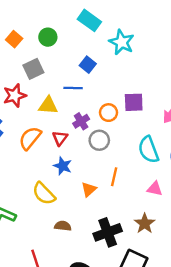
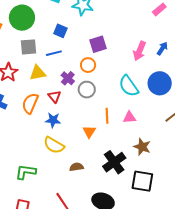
green circle: (48, 37) -> (22, 18), size x1.6
gray square: (33, 69) -> (29, 47), moved, turned 36
purple square: (134, 102) -> (98, 44), moved
blue star: (63, 166) -> (53, 120), moved
pink triangle: (155, 189) -> (129, 117), moved

